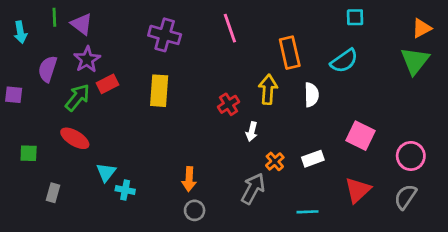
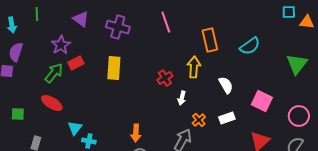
cyan square: (355, 17) -> (289, 12), moved
purple triangle: (82, 24) -> (81, 19), moved
orange triangle: (422, 28) -> (307, 22), turned 35
green triangle: (415, 61) -> (297, 64), moved
purple semicircle: (48, 69) -> (16, 52), moved
white semicircle: (312, 95) -> (226, 85), moved, turned -30

